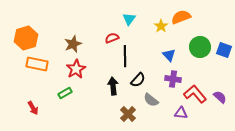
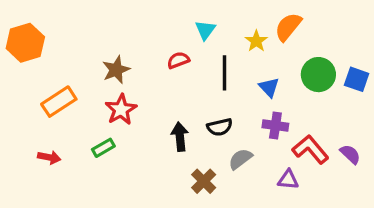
orange semicircle: (181, 17) -> (288, 27), turned -30
orange hexagon: (26, 38) -> (25, 43), moved
black line: (125, 56) -> (224, 73), moved
orange rectangle: (37, 64) -> (59, 102), turned -45
black semicircle: (138, 80) -> (220, 127), turned 35
gray semicircle: (151, 100) -> (240, 159), turned 105
red arrow: (33, 108) -> (49, 157), moved, turned -48

